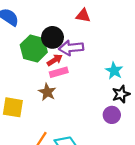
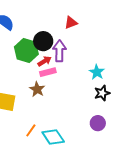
red triangle: (83, 16) -> (71, 23), turned -32
purple arrow: (71, 48) -> (59, 51), turned 95
purple circle: (112, 115) -> (98, 123), moved

